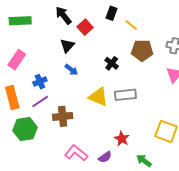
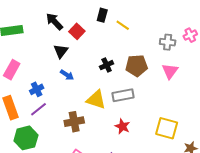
brown pentagon: (142, 50) -> (137, 66), moved
black cross: (112, 63) -> (107, 65), turned 32
brown cross: (63, 116) -> (74, 122), moved
red star: (122, 139) -> (122, 126), moved

